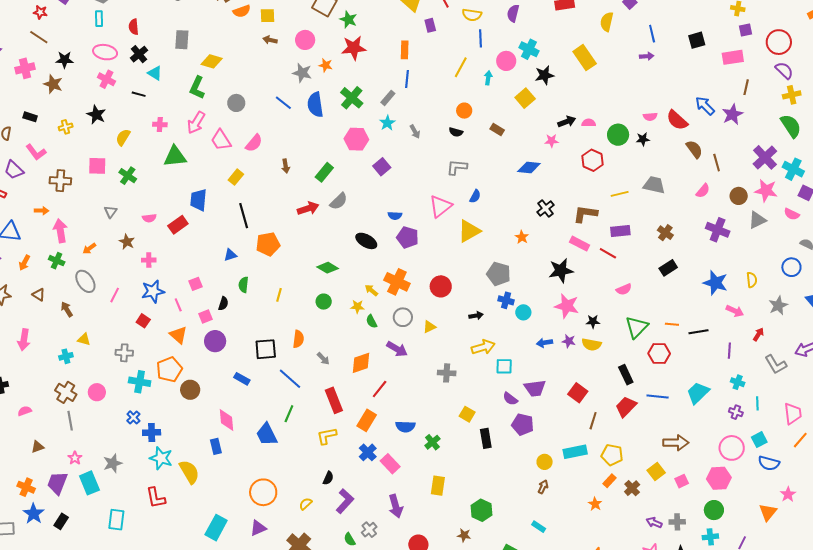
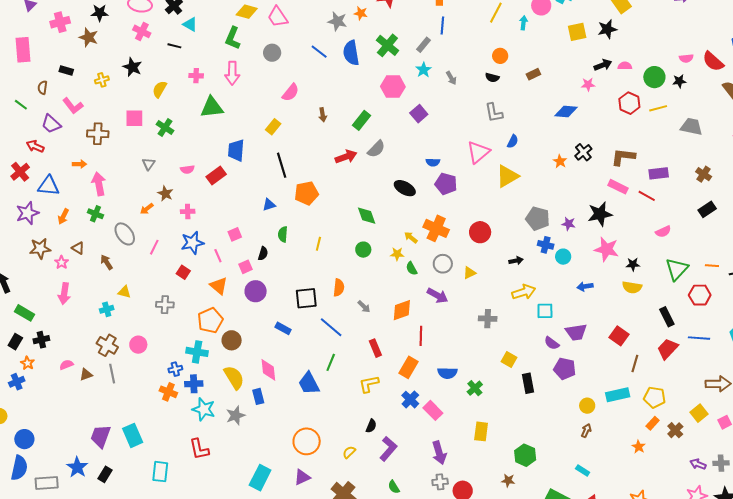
black star: (544, 75) -> (607, 29), moved
yellow square: (525, 98) -> (577, 32), moved, turned 30
pink arrow: (196, 123) -> (232, 73), turned -30
brown rectangle: (497, 129) -> (533, 74), turned -56
pink trapezoid: (221, 140) -> (278, 17), moved
gray L-shape: (457, 167) -> (494, 113), turned -105
yellow line: (620, 194) -> (658, 108), moved
orange star: (522, 237) -> (560, 161), moved
orange arrow: (89, 249) -> (147, 209), moved
green diamond: (328, 268) -> (367, 216), turned 40
purple star: (569, 341) -> (568, 224), moved
cyan cross: (140, 382) -> (197, 352), moved
red line: (380, 389) -> (421, 336), turned -36
red rectangle: (334, 400) -> (375, 348), size x0.7
blue cross: (133, 417) -> (175, 369), turned 32
brown triangle: (38, 447) -> (86, 375), moved
pink star: (75, 458) -> (62, 262), moved
gray star: (113, 463) -> (236, 416), moved
yellow semicircle: (189, 472) -> (234, 377), moved
orange cross: (26, 487) -> (168, 392), moved
gray cross: (369, 530) -> (440, 482), moved, turned 35

